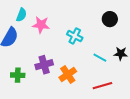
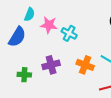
cyan cross: (75, 36) -> (69, 33), moved
orange cross: (68, 74) -> (85, 65), moved, turned -36

